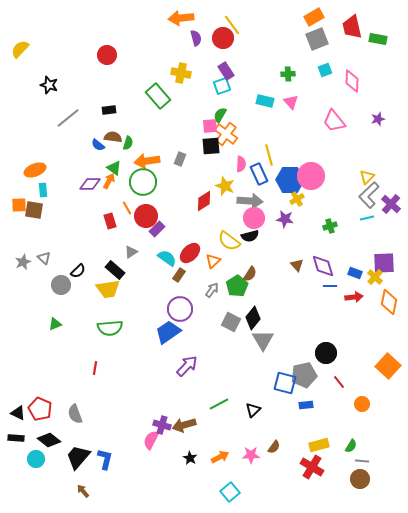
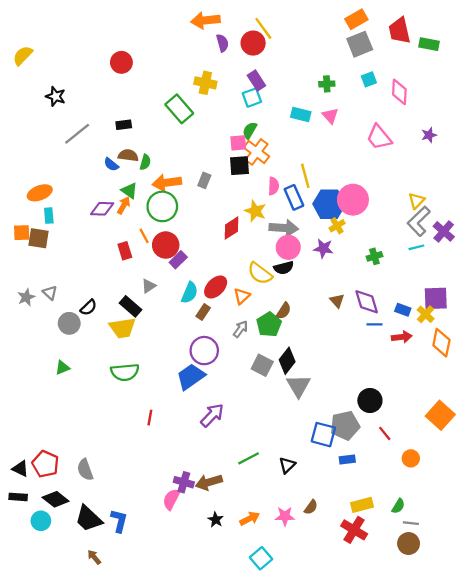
cyan semicircle: (167, 258) -> (190, 293), turned 78
red line: (95, 368) -> (150, 418), moved
black trapezoid: (78, 457) -> (89, 519), turned -88

